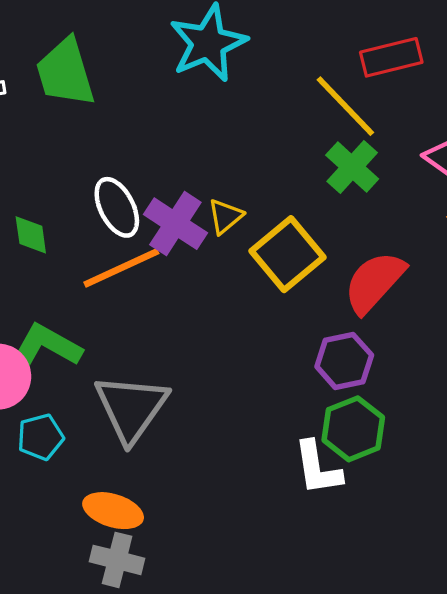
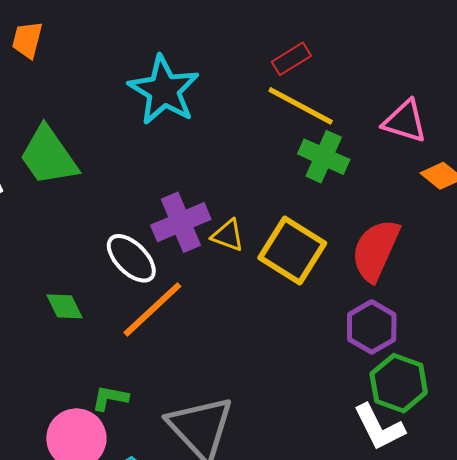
red rectangle: (391, 57) -> (291, 59), moved, size x0.7
yellow triangle: (225, 216) -> (228, 235), turned -42
purple cross: (175, 224) -> (181, 222), moved, turned -38
green L-shape: (47, 346) -> (110, 398), size x0.6

